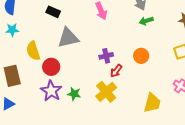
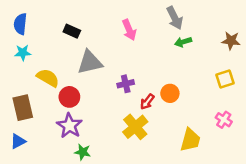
yellow semicircle: (33, 51) -> (48, 78), turned 138
purple cross: (106, 56) -> (126, 84), moved
orange circle: (141, 56) -> (170, 93), moved
green star: (74, 94) -> (83, 152), moved

